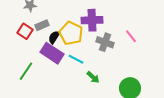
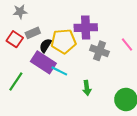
yellow pentagon: (71, 33) -> (63, 41), turned -30
cyan line: (76, 59) -> (59, 71), moved
green arrow: (93, 77) -> (87, 88), turned 40

